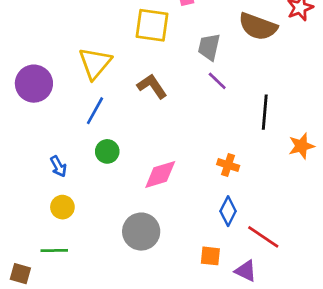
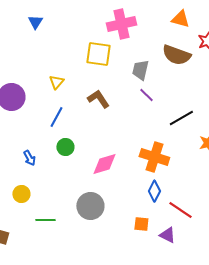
yellow triangle: (95, 63) -> (56, 82), size x0.6
black line: (265, 112) -> (181, 118), turned 55
orange cross: (228, 165) -> (154, 157), size x1.8
yellow circle: (62, 207) -> (21, 194), moved
green line: (54, 251) -> (45, 220), moved

